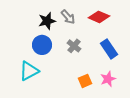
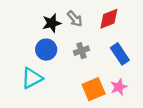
red diamond: (99, 17) -> (109, 19), turned -45
gray cross: (74, 46) -> (81, 51), turned 32
orange square: (85, 81) -> (94, 89), size x1.5

